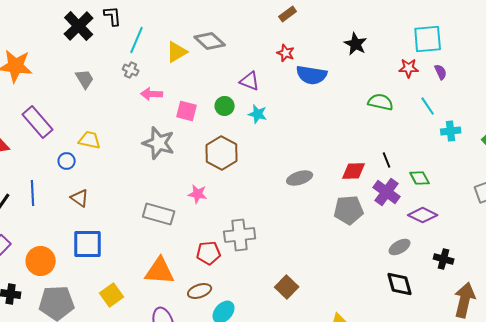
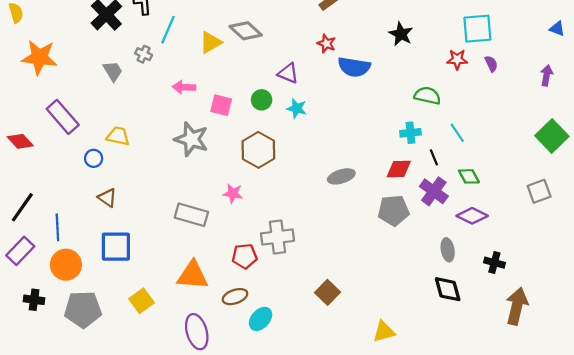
gray cross: (131, 70) -> (144, 54), moved
cyan line: (428, 106) -> (457, 133), moved
cyan cross: (451, 131) -> (410, 133), moved
blue line: (33, 193) -> (57, 227), moved
gray ellipse: (400, 247) -> (448, 250), turned -70

